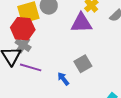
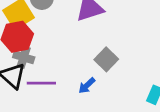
blue arrow: (63, 79) -> (87, 86), turned -80

